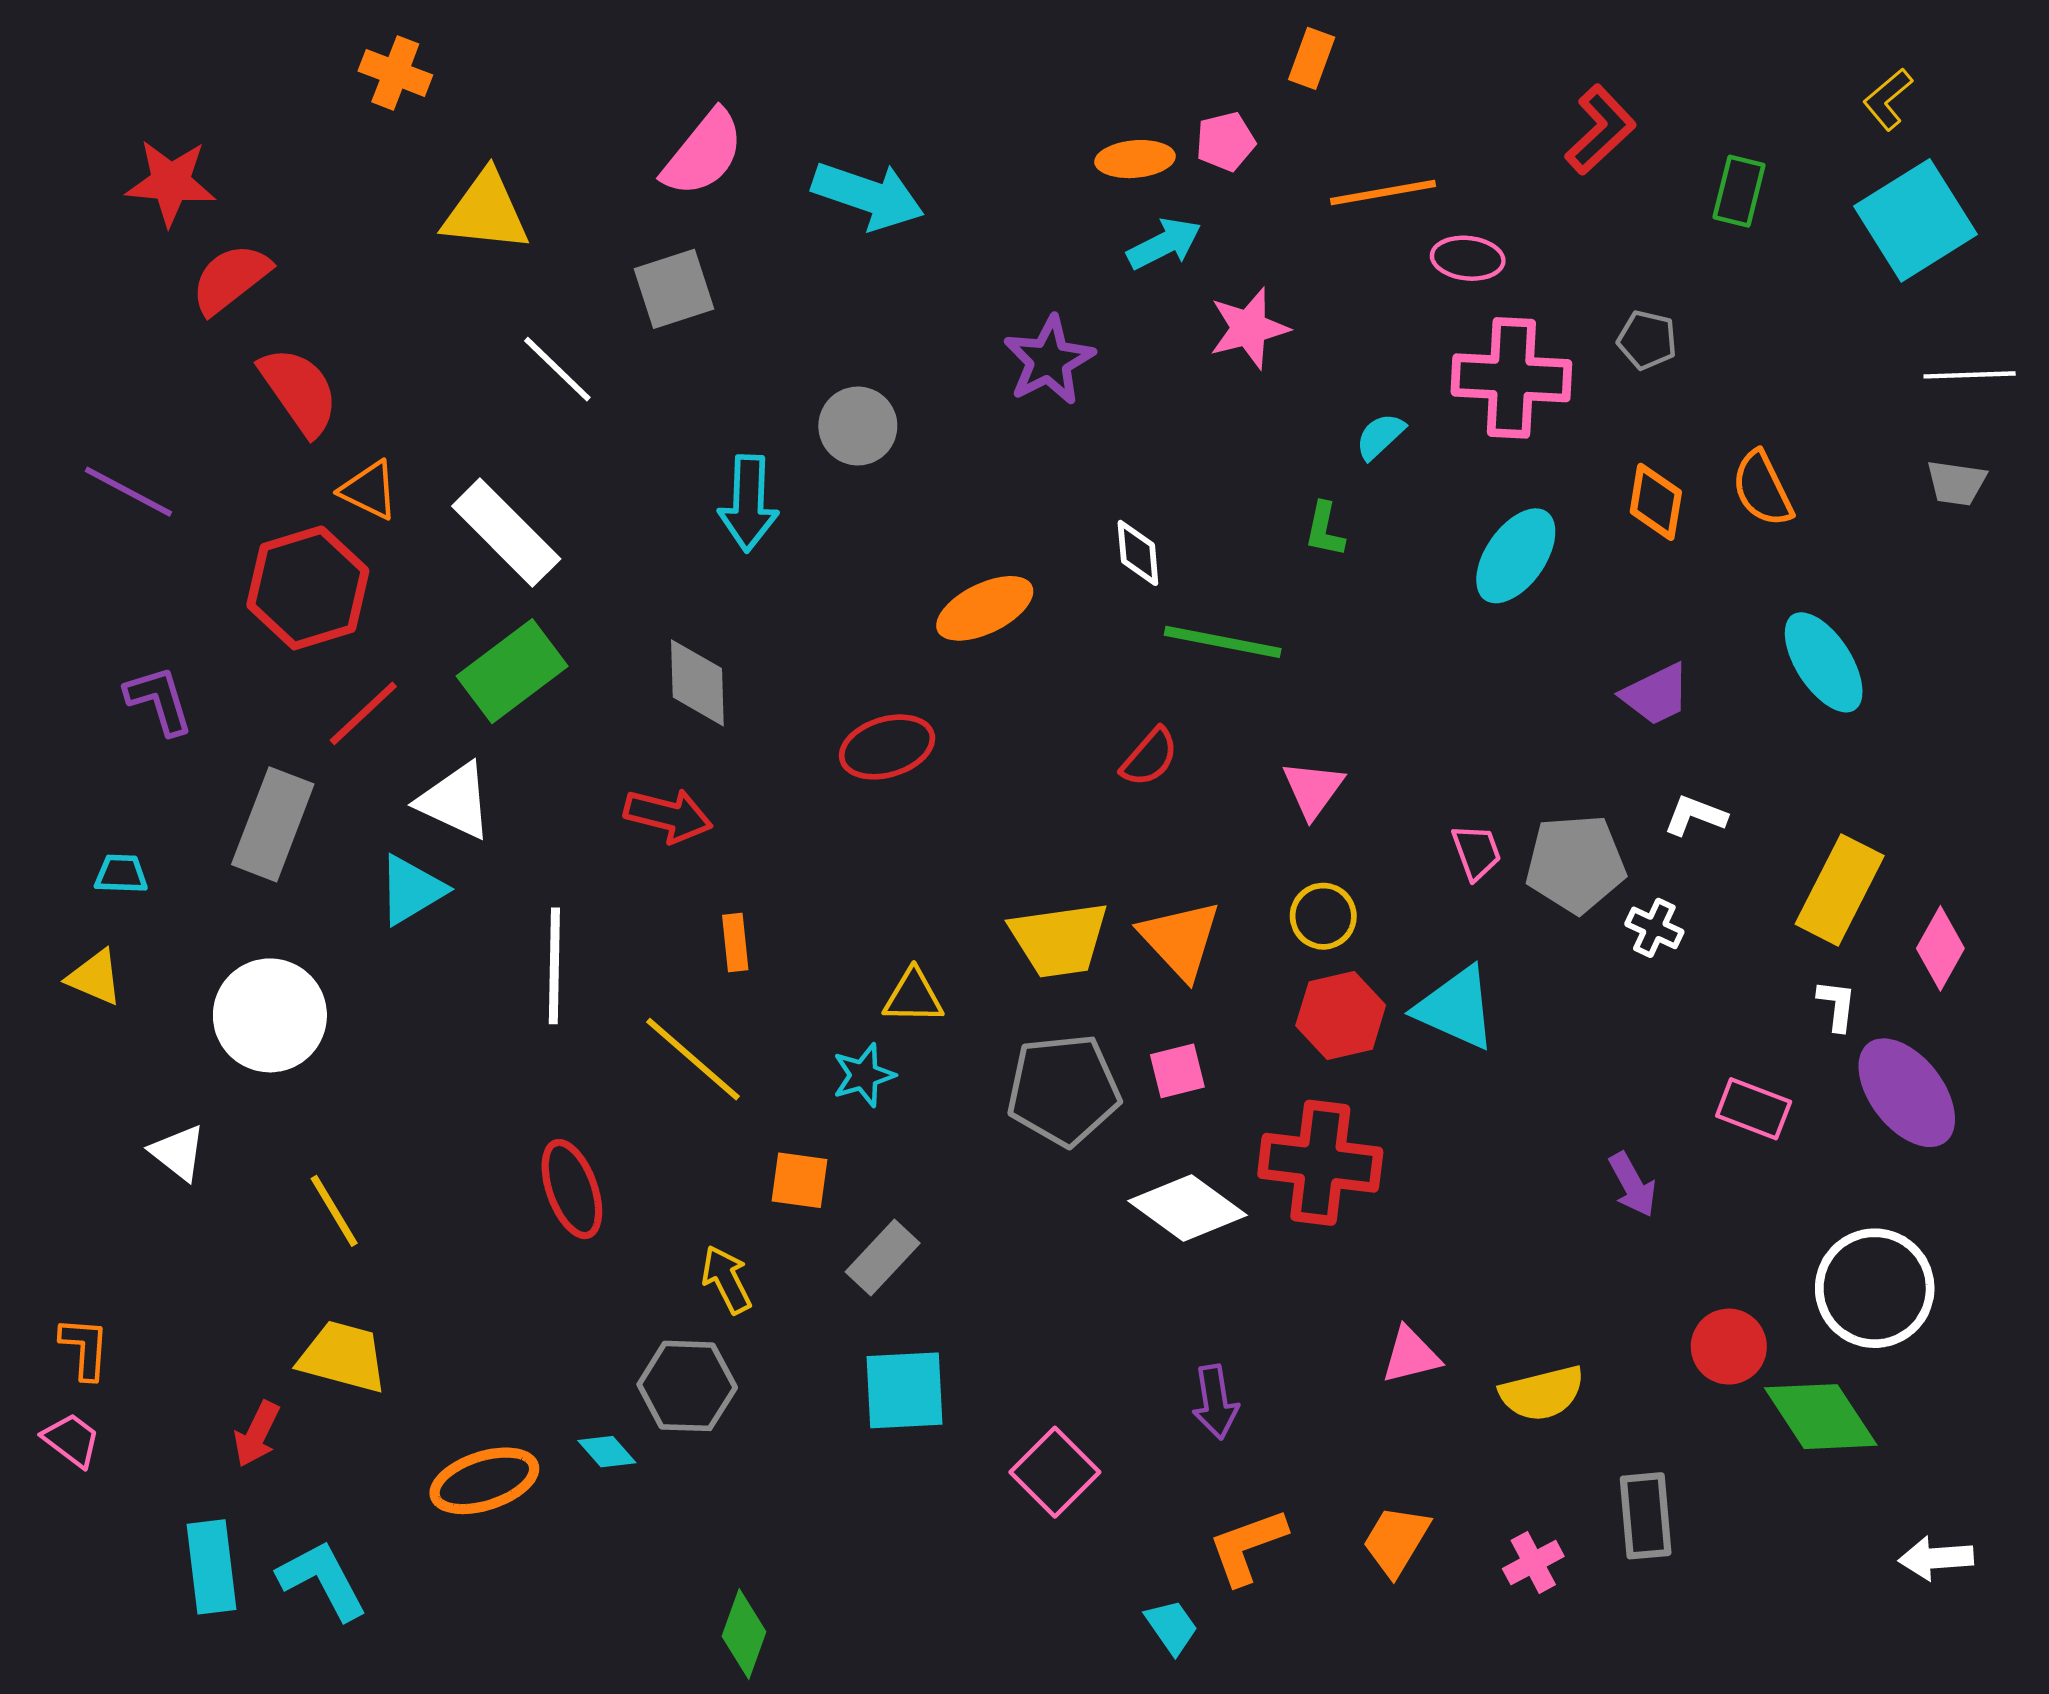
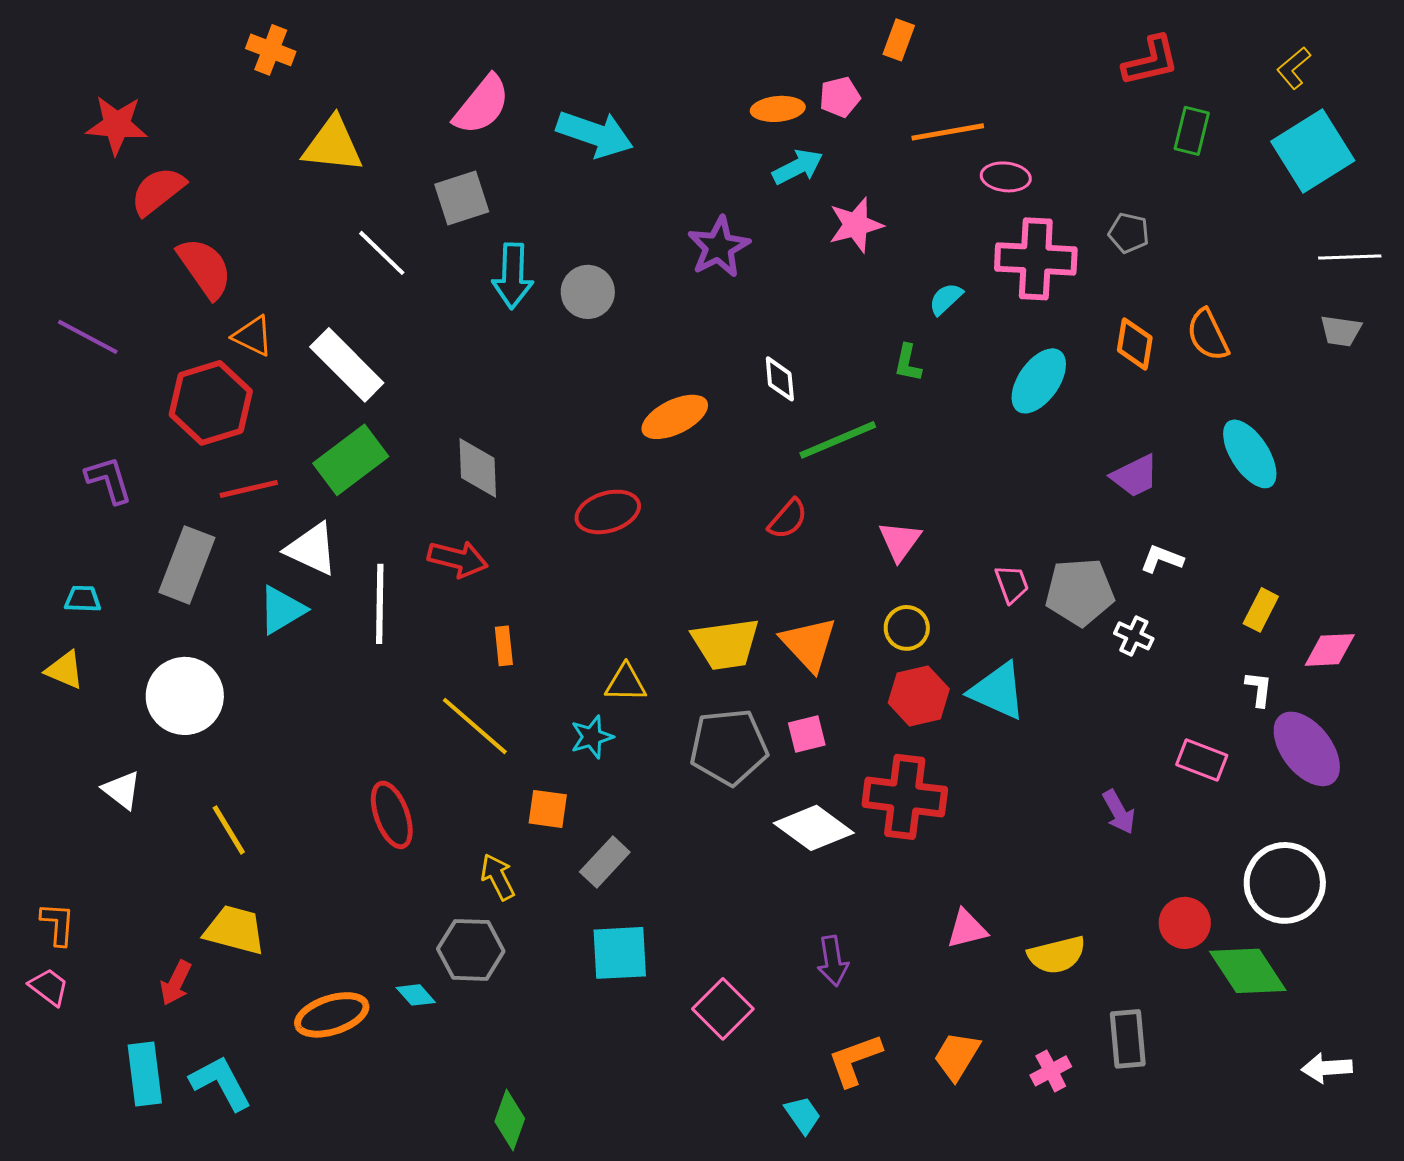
red L-shape: (1600, 130) -> (1151, 61), moved, turned 30
cyan arrow: (748, 503) -> (513, 276), moved
green line: (1223, 642) -> (838, 440), turned -34
red line: (363, 713) -> (249, 489), turned 30
yellow rectangle: (1840, 890) -> (1261, 610), size x0.6
pink diamond: (1940, 948) -> (1330, 650), turned 58
white line: (554, 966) -> (380, 604), moved

